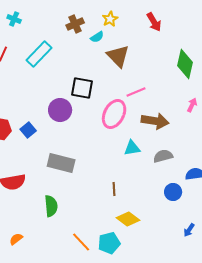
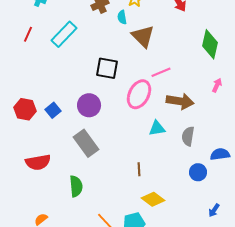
cyan semicircle: (97, 37) -> (122, 17), turned 112
purple circle: (60, 110) -> (89, 105), moved
gray semicircle: (163, 156) -> (188, 136), turned -66
gray rectangle: (61, 163) -> (86, 143), turned 40

